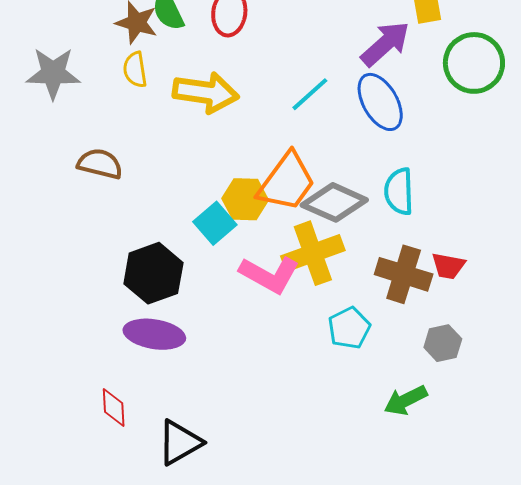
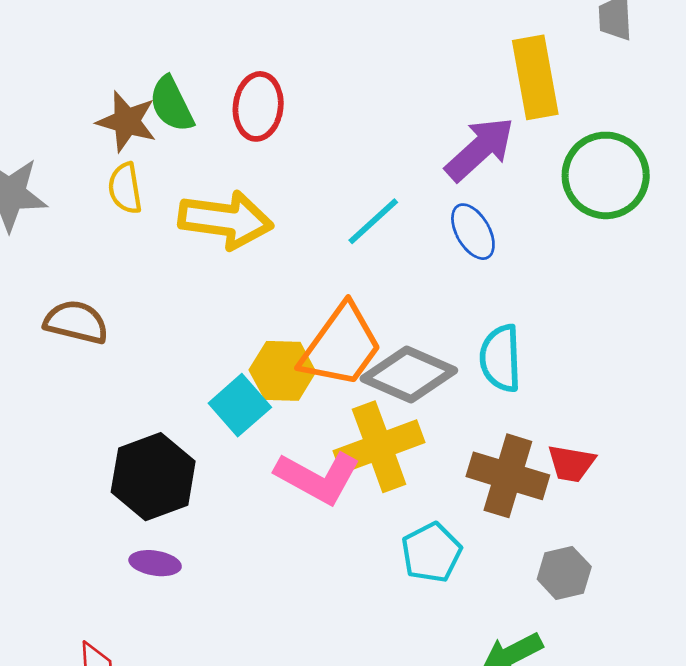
blue ellipse: (380, 102) -> (473, 232), size x0.7
purple ellipse: (154, 334) -> (155, 563), size x0.6

